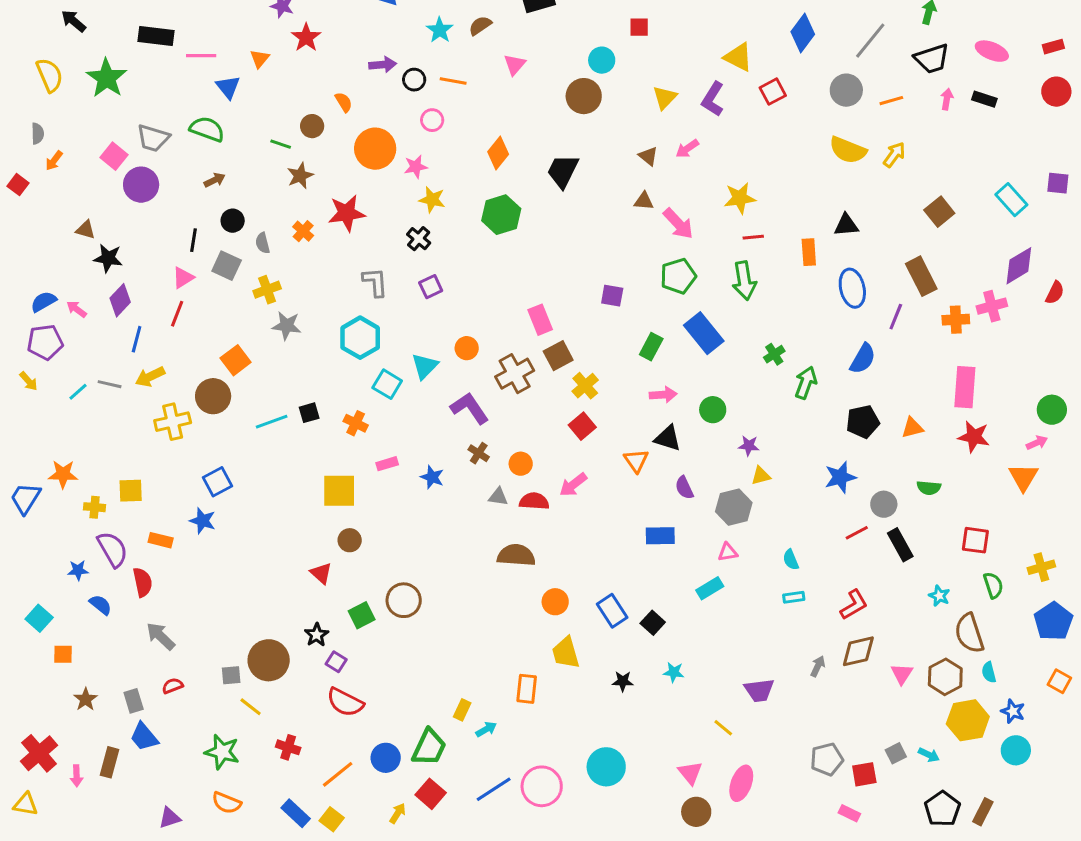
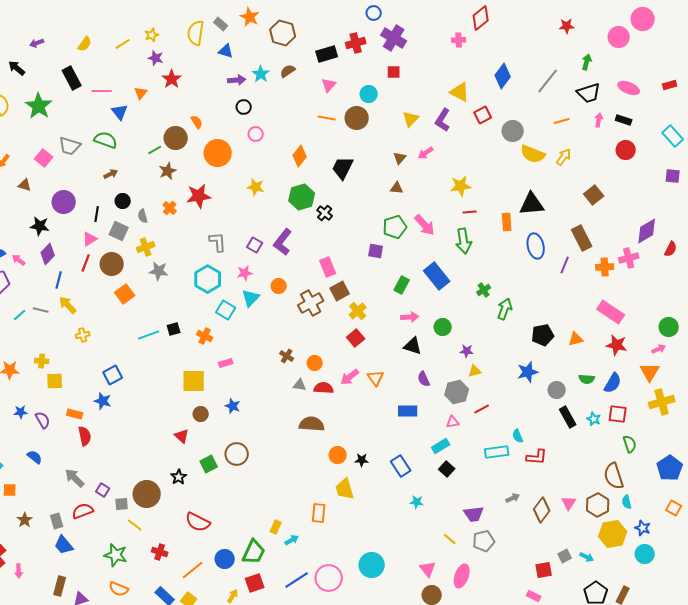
black rectangle: (156, 36) -> (72, 78), turned 55
purple arrow: (383, 65) -> (237, 80), moved
pink triangle: (515, 65) -> (329, 85), moved
orange line: (453, 81) -> (327, 118), moved
gray circle: (846, 90) -> (513, 131), moved
red circle: (1056, 92) -> (626, 150), moved
brown circle: (312, 126) -> (176, 138), size x1.5
green line: (281, 144) -> (155, 150), turned -48
brown triangle: (648, 156) -> (400, 158), turned 32
pink star: (416, 167) -> (245, 273), moved
purple circle: (141, 185) -> (64, 202), moved
cyan rectangle: (1011, 200) -> (673, 136), moved
pink arrow: (678, 224) -> (425, 225), moved
black triangle: (846, 225) -> (532, 204), size x1.5
brown triangle: (86, 230) -> (25, 185), moved
black cross: (419, 239) -> (325, 213), moved
green pentagon: (678, 276) -> (395, 227), moved
purple square: (431, 287) -> (255, 245), turned -35
blue semicircle: (863, 359) -> (613, 383), moved
yellow arrow: (150, 377) -> (68, 305), turned 72
pink rectangle: (965, 387) -> (611, 312), turned -60
brown circle: (213, 396) -> (112, 264), moved
purple L-shape: (470, 408) -> (283, 242), moved, turned -108
yellow cross: (173, 422) -> (83, 335), size x0.6
orange triangle: (636, 461) -> (376, 378), moved
blue star: (432, 477) -> (233, 406), moved
yellow cross: (95, 507) -> (42, 361), moved
red line: (857, 533) -> (482, 409), moved
purple semicircle: (113, 549) -> (43, 420), size x0.7
cyan semicircle: (791, 560) -> (518, 436), moved
yellow cross: (1041, 567) -> (662, 402), moved, size x1.4
blue star: (78, 570) -> (21, 412), moved
red semicircle: (143, 582) -> (85, 436), moved
cyan star: (939, 596) -> (594, 419), moved
cyan rectangle: (794, 597) -> (497, 452), size x1.6
red L-shape: (854, 605) -> (537, 457), turned 35
blue rectangle: (612, 611) -> (401, 466), moved
black square: (653, 623) -> (447, 469), moved
brown diamond: (858, 651) -> (542, 510), moved, turned -40
purple square: (336, 662) -> (103, 490), moved
gray arrow: (818, 666) -> (513, 498), turned 40
black star: (623, 681) -> (362, 460), moved
red semicircle: (173, 686) -> (83, 511), size x1.5
gray pentagon: (827, 759) -> (484, 541), moved
brown rectangle: (110, 762) -> (60, 586), moved
red square: (431, 794) -> (255, 583), turned 30

